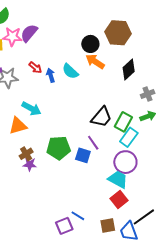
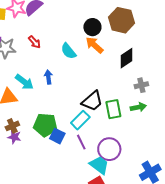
blue arrow: (51, 75) -> (48, 77), moved
green rectangle: (123, 122) -> (113, 109), turned -48
cyan rectangle: (129, 137) -> (80, 120), moved
purple line: (93, 143) -> (81, 142), moved
blue square: (83, 155) -> (57, 136), moved

